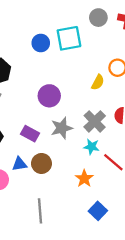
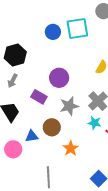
purple rectangle: (30, 134) -> (39, 97), moved
brown circle: (41, 163) -> (52, 127), moved
orange star: (84, 179) -> (71, 148), moved

